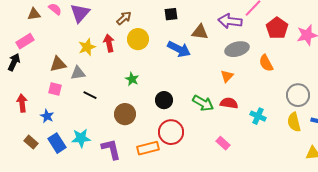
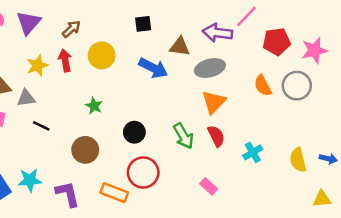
brown arrow: (124, 18) -> (71, 29), moved
red pentagon: (277, 28) -> (277, 42), turned 30
gray ellipse: (237, 49) -> (210, 68), moved
orange triangle: (227, 76) -> (214, 102), size x1.5
gray circle: (298, 95) -> (297, 86), moved
green arrow: (203, 103) -> (183, 136), turned 30
red semicircle: (229, 103) -> (216, 136), turned 54
cyan cross: (258, 116) -> (253, 152), turned 35
orange rectangle: (148, 148) -> (114, 193), turned 35

